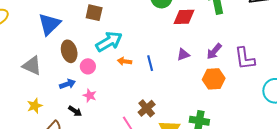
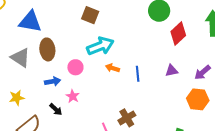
red diamond: (184, 17) -> (178, 34), turned -50
blue triangle: (49, 24) -> (30, 22), moved, turned 45
brown ellipse: (69, 51) -> (47, 49), moved

